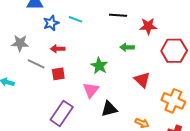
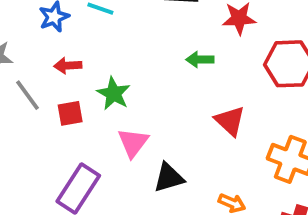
gray line: (36, 64) -> (28, 95), turned 30
green star: (99, 66) -> (114, 94), moved

